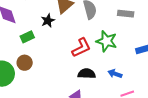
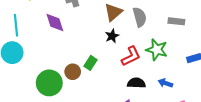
black star: (48, 21) -> (112, 36), moved
green rectangle: (27, 37) -> (91, 63), moved, turned -32

